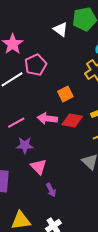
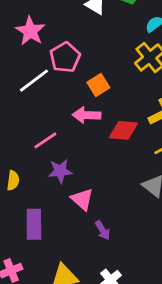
orange square: (65, 94) -> (98, 85), moved
pink arrow: (47, 118) -> (86, 115), moved

